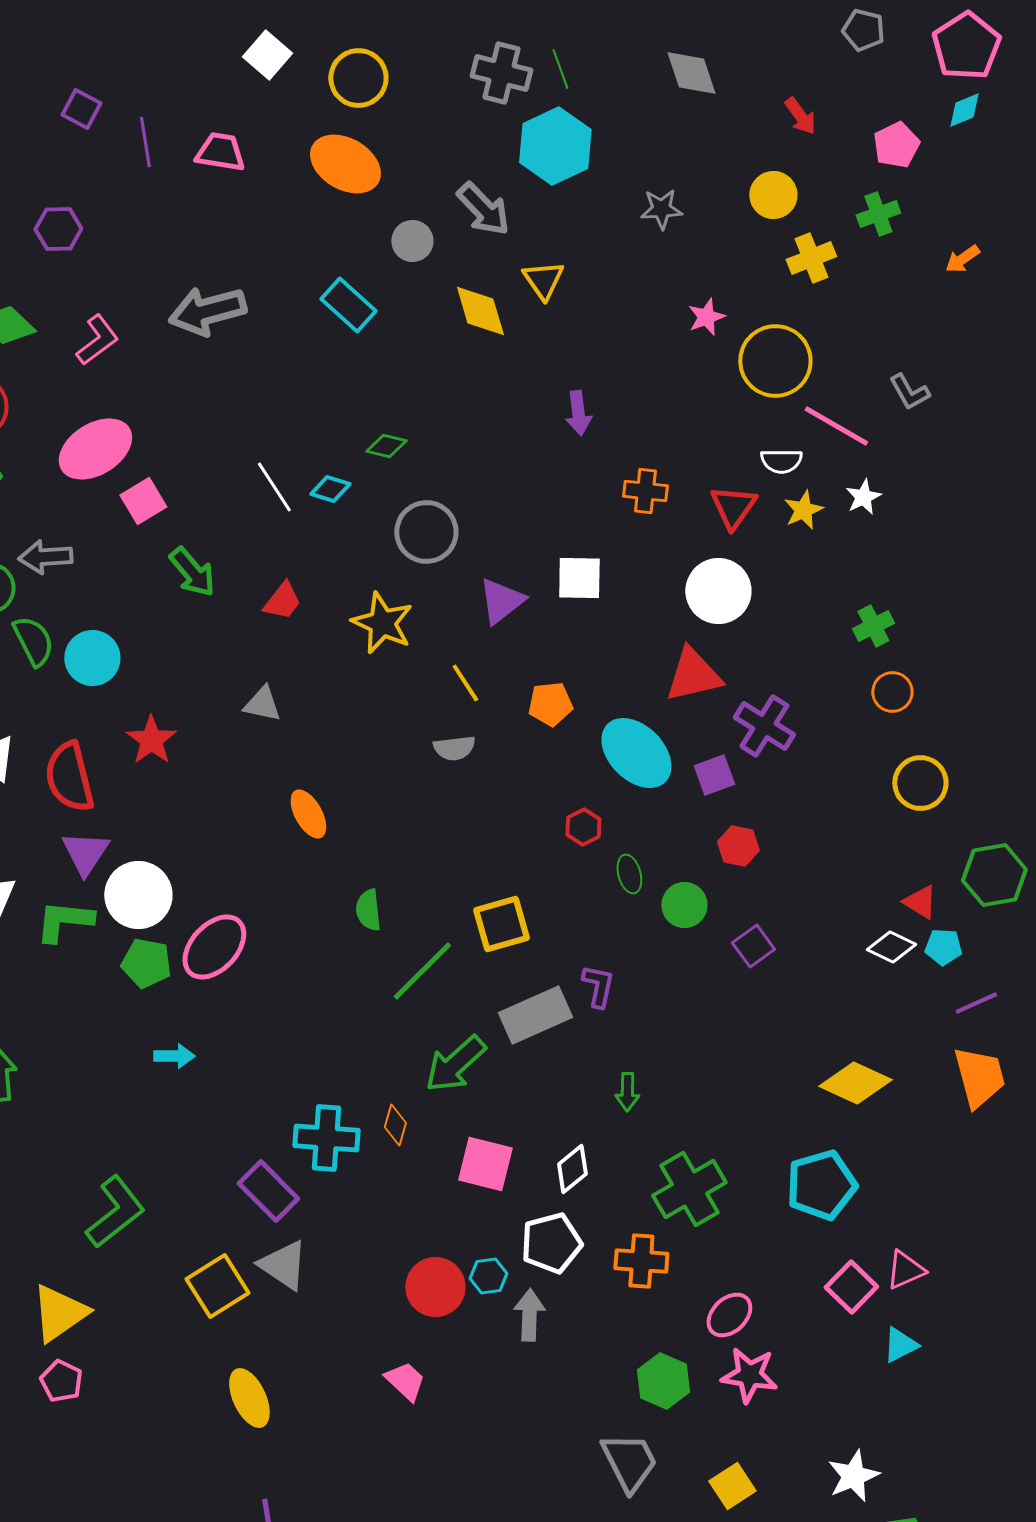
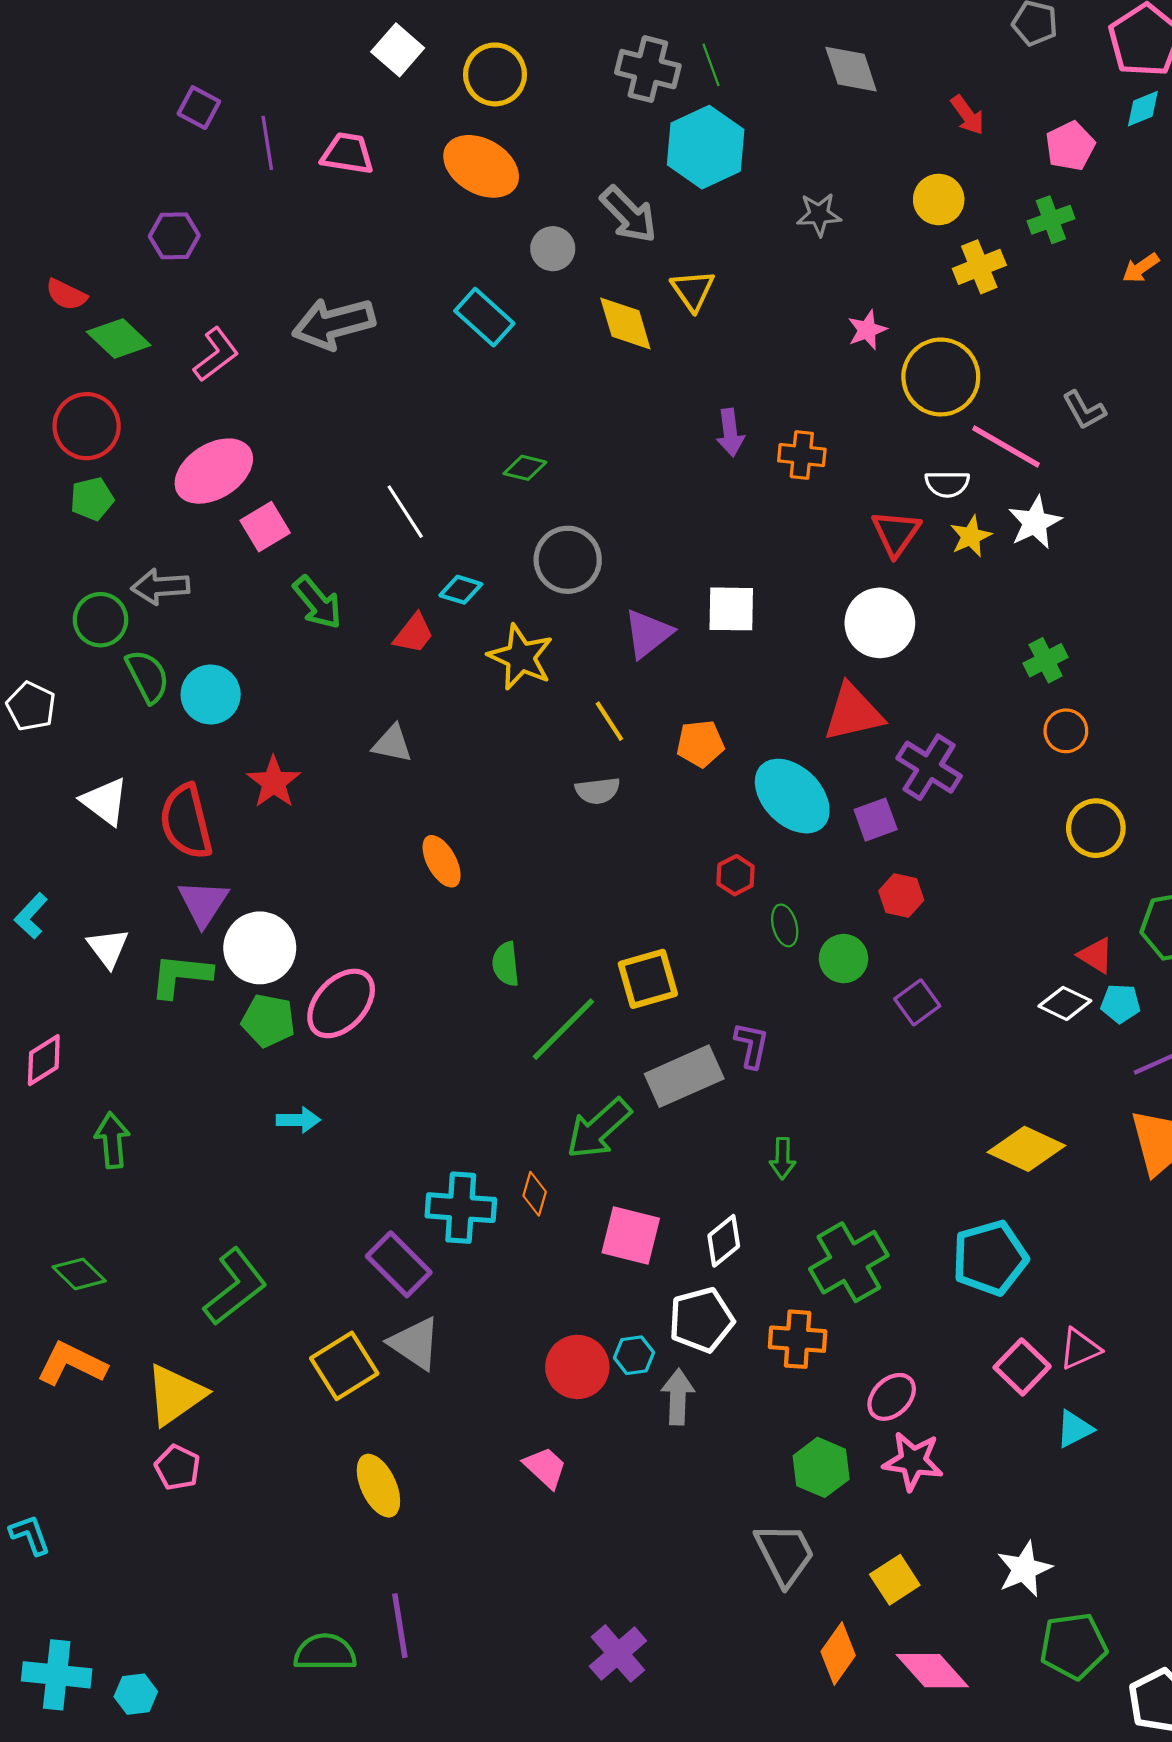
cyan diamond: (330, 489) -> (461, 590), moved
orange cross: (645, 491) -> (802, 455), moved
white star: (863, 497) -> (1035, 522), size x1.4

